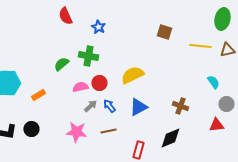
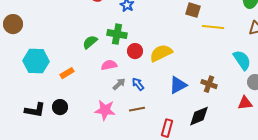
yellow line: (200, 46) -> (213, 27), moved
cyan semicircle: (213, 82) -> (242, 60), size x1.5
red circle: (99, 83) -> (135, 51), moved
blue triangle: (138, 107) -> (178, 85), moved

